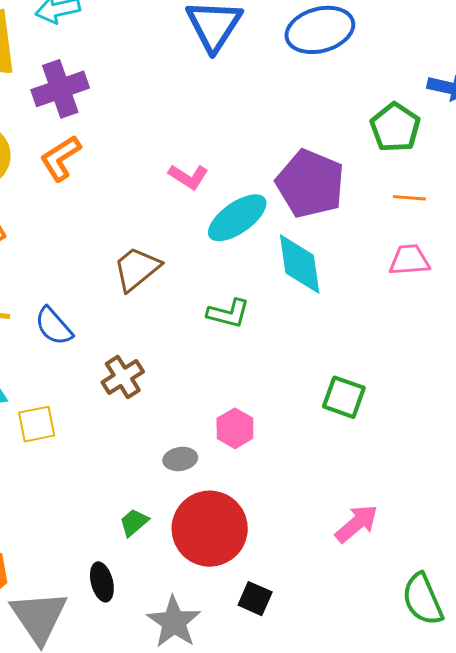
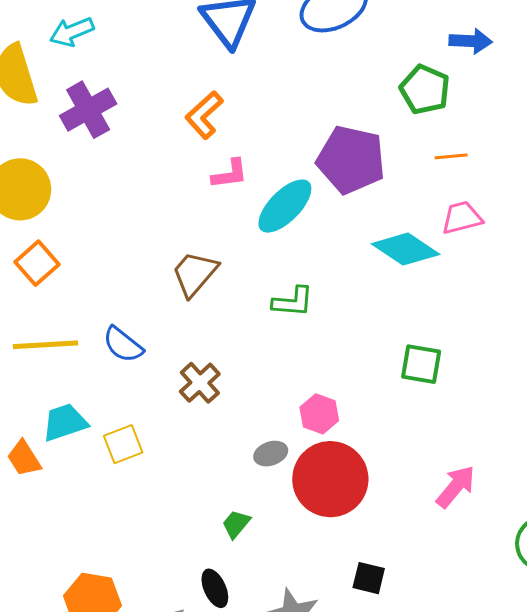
orange L-shape: (61, 158) -> (204, 115), moved
pink L-shape: (188, 177) -> (230, 174), turned -30
cyan diamond: (300, 264) -> (405, 249), moved, turned -38
red circle: (210, 529) -> (330, 479), moved

